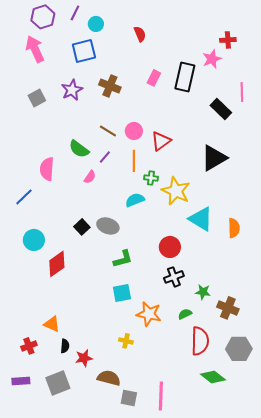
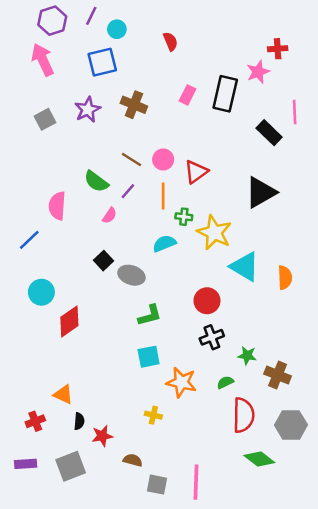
black square: (82, 227) -> (103, 261), moved
brown semicircle: (109, 378) -> (133, 460), size x0.7

